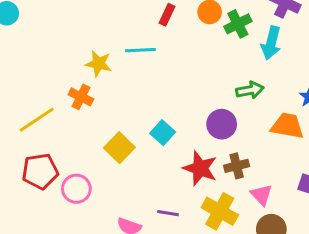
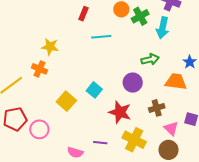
red rectangle: (167, 15) -> (84, 14), moved
cyan line: (140, 50) -> (101, 37), moved
brown cross: (237, 166) -> (157, 108), moved
pink triangle: (261, 195) -> (171, 128), moved

